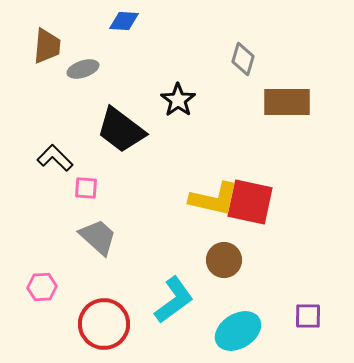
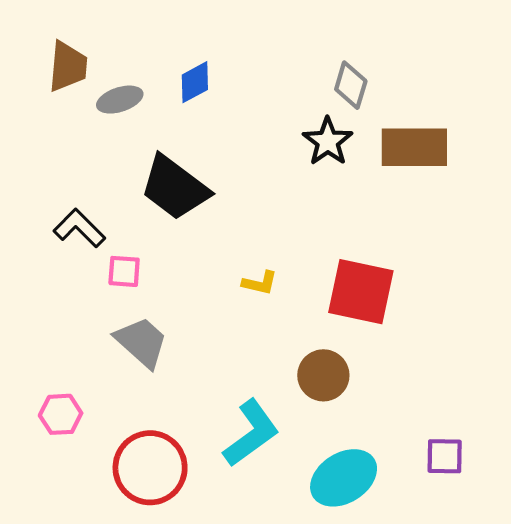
blue diamond: (124, 21) -> (195, 82), moved, turned -32
black star: (178, 100) -> (328, 141), moved
yellow L-shape: (214, 199) -> (260, 283), moved, size x0.5

